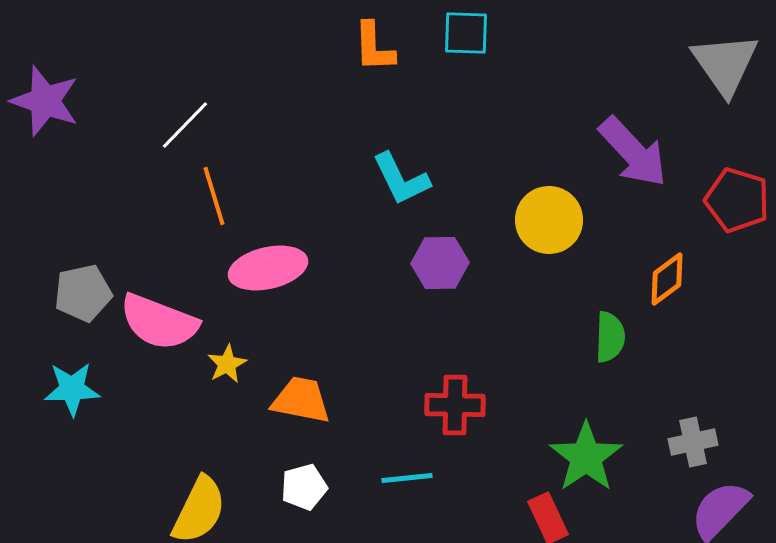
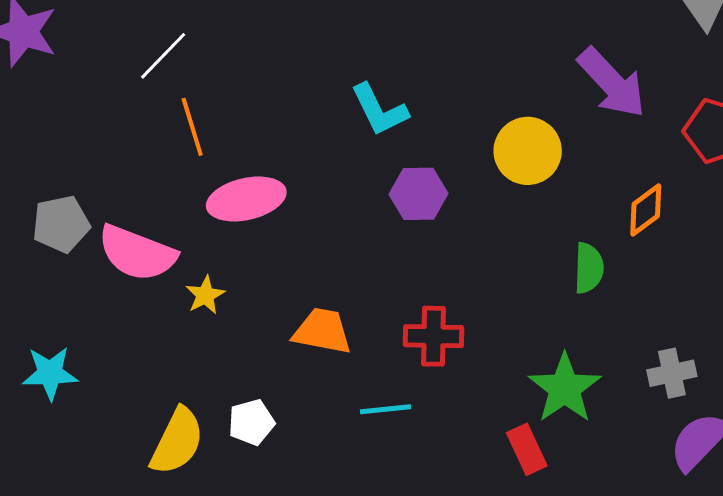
cyan star: (72, 389) -> (50, 373), moved
orange trapezoid: (301, 400) -> (322, 331), moved
white pentagon: (304, 487) -> (251, 422), moved

